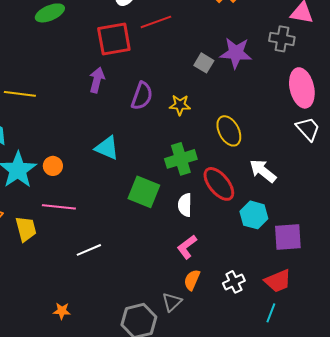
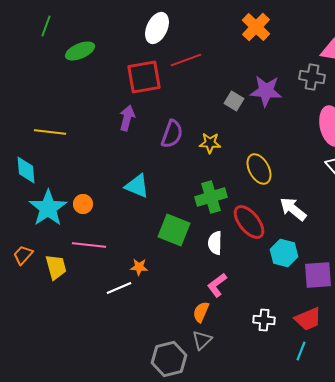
orange semicircle: (192, 280) -> (201, 312), moved
white cross: (234, 282) -> (264, 320), turned 30
orange star: (62, 311) -> (139, 267), moved

